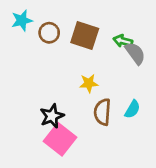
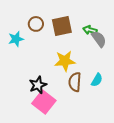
cyan star: (22, 20) -> (16, 39), moved
brown square: (85, 35) -> (62, 26), turned -30
yellow star: (89, 83) -> (65, 61), size x1.5

